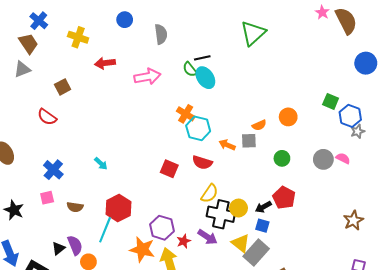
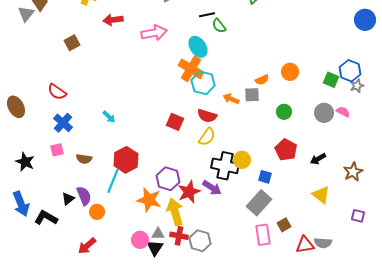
gray triangle: (22, 69) -> (26, 14), moved, turned -30
green semicircle: (190, 69) -> (219, 26), moved
cyan ellipse: (205, 78) -> (198, 47), moved
green square: (331, 101) -> (331, 80), moved
orange cross: (186, 114) -> (191, 69), size x1.4
red semicircle: (47, 117) -> (57, 92), moved
yellow semicircle: (210, 194) -> (207, 137), moved
black arrow: (263, 207) -> (318, 159), moved
red star: (184, 241) -> (189, 192), size x1.6
yellow triangle: (241, 243) -> (321, 195), moved

